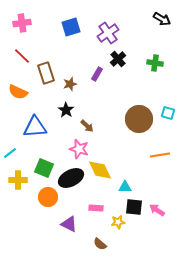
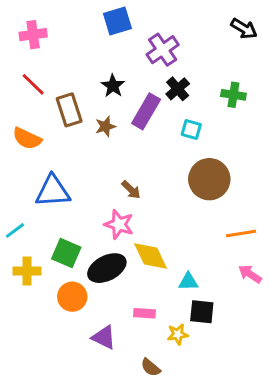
blue square: (71, 27) -> (117, 21), moved
purple rectangle: (97, 74) -> (146, 111), size x1.6
black star: (66, 110) -> (113, 86), moved
cyan square: (168, 113) -> (191, 129), moved
pink arrow: (157, 210) -> (250, 274), moved

